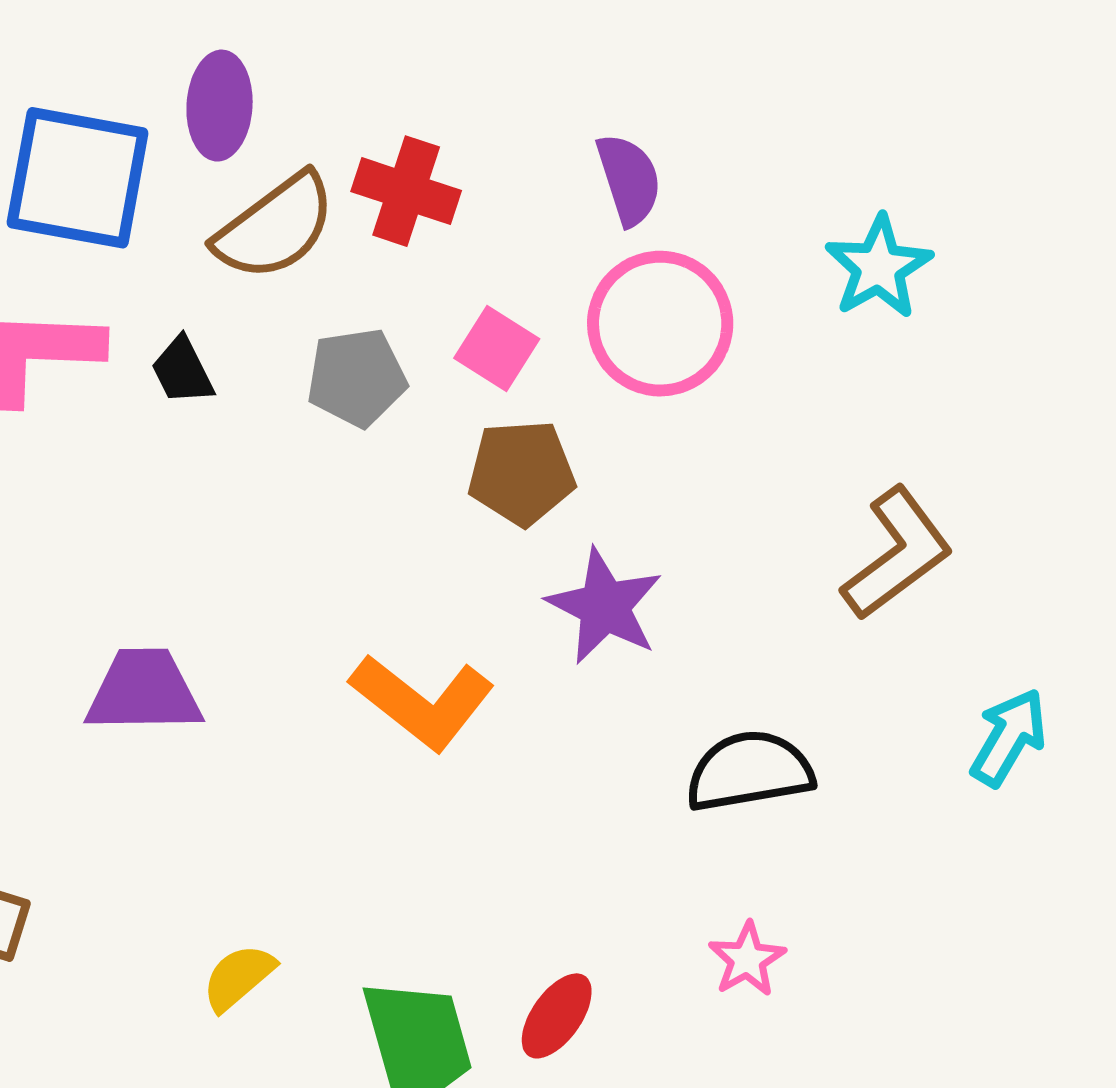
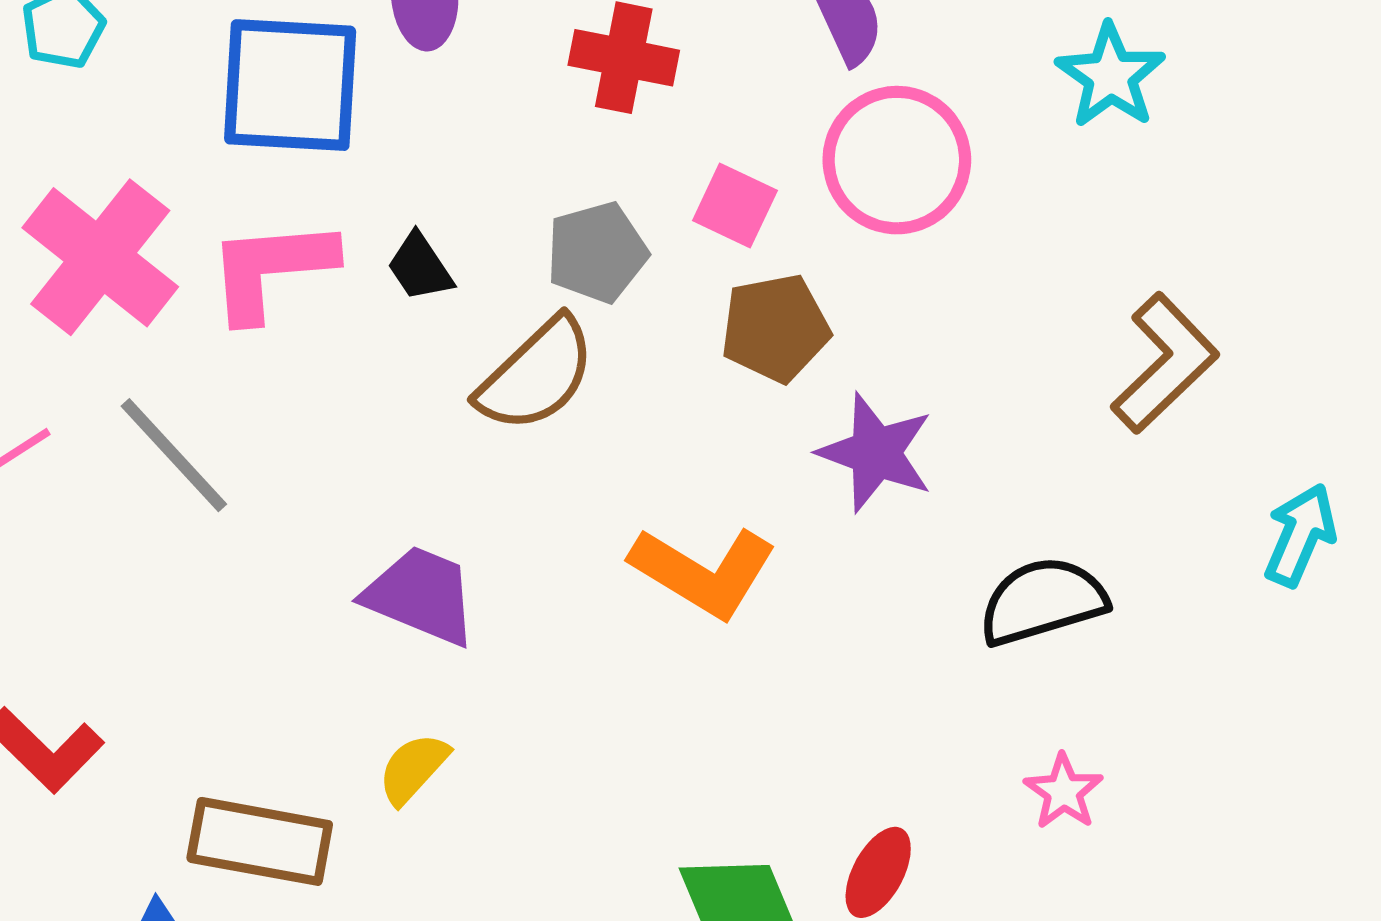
brown semicircle: (275, 227) -> (536, 375), moved
purple trapezoid: (144, 691) -> (421, 595), turned 30
yellow semicircle: (238, 977) -> (413, 769), moved

